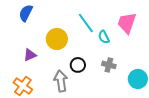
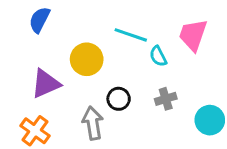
cyan line: (86, 23) -> (131, 35), turned -35
purple triangle: (30, 55) -> (46, 84), size x1.5
gray cross: (109, 65) -> (166, 99), turned -32

